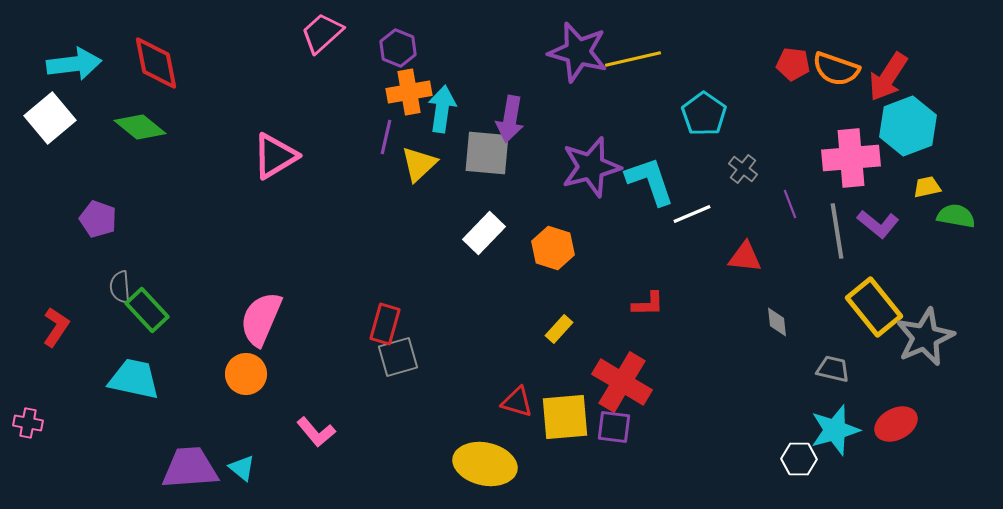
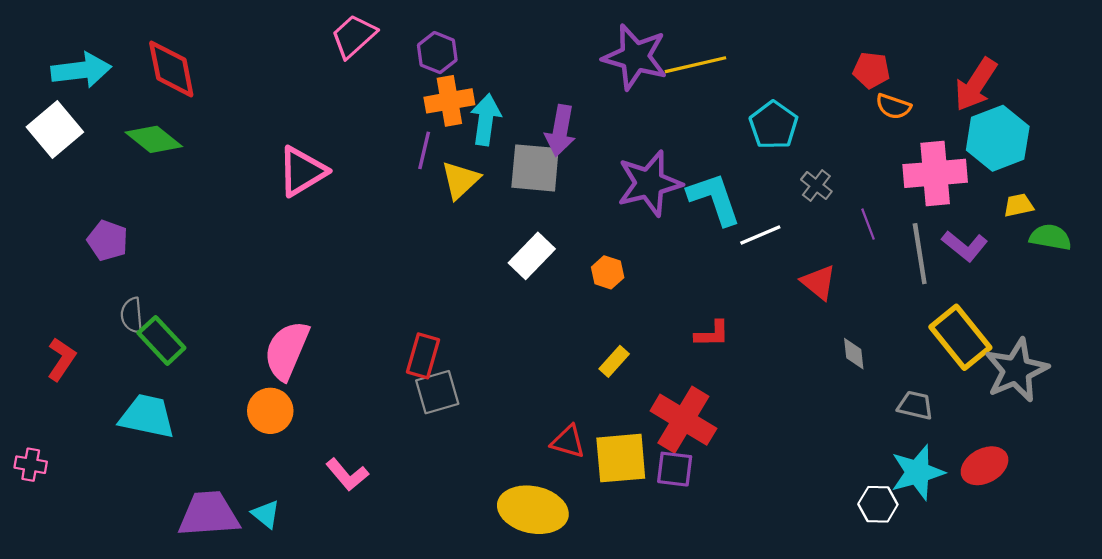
orange semicircle: (836, 69) -> (893, 106), moved, size x0.7
orange hexagon: (553, 248) -> (608, 272), size x0.7
red triangle: (745, 257) -> (819, 282), turned 33

